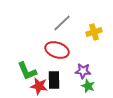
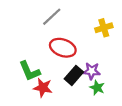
gray line: (62, 23) -> (52, 17), moved
black rectangle: (54, 80) -> (74, 75), moved, turned 42

